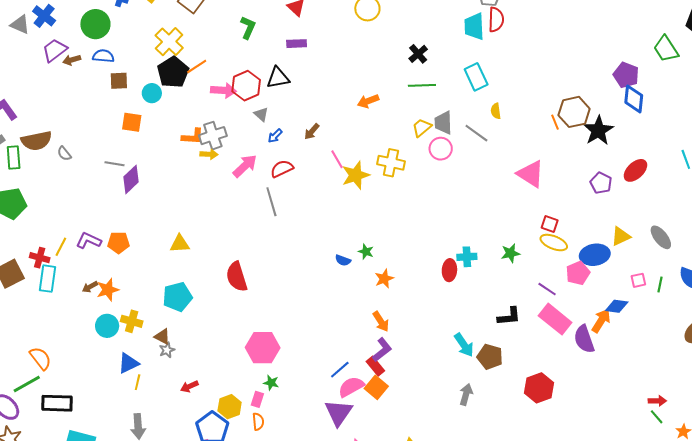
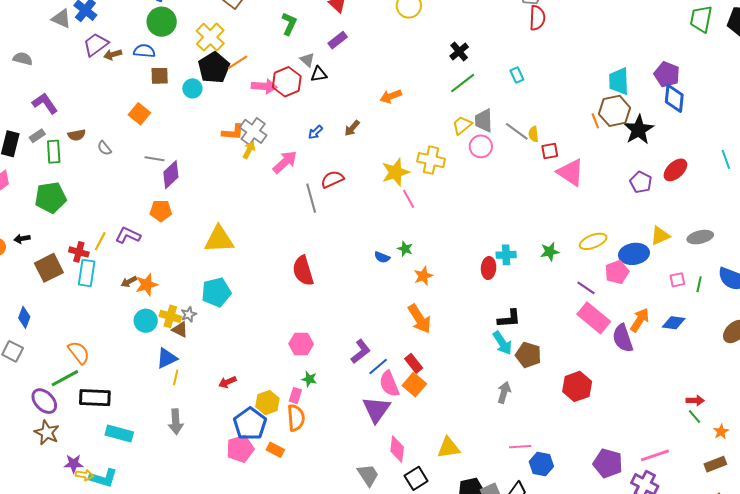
green circle: (95, 24) -> (162, 22), moved
cyan trapezoid: (474, 26) -> (619, 81), moved
purple rectangle: (297, 44) -> (338, 40), turned -36
green trapezoid: (666, 49) -> (701, 19), moved, turned 44
cyan rectangle: (476, 77) -> (517, 75), size x0.6
black triangle: (278, 78) -> (319, 74), size x0.7
green line: (422, 85) -> (463, 83), turned -36
orange arrow: (368, 101) -> (391, 96), moved
yellow semicircle: (496, 111) -> (534, 134), moved
gray triangle: (261, 114) -> (307, 60), moved
orange square: (132, 122) -> (139, 114), moved, turned 30
gray cross: (213, 136) -> (253, 131), turned -36
brown semicircle: (36, 141) -> (77, 135), size x0.6
yellow arrow: (209, 154) -> (249, 150), turned -66
pink line: (337, 159) -> (409, 199), moved
red semicircle: (282, 169) -> (332, 179), moved
red square: (550, 224) -> (550, 151), moved, turned -30
gray ellipse: (661, 237) -> (700, 237), turned -65
orange pentagon: (119, 243) -> (161, 211), moved
yellow ellipse: (554, 243) -> (593, 241), turned -44
yellow triangle: (180, 244) -> (219, 239), size x1.5
red semicircle: (237, 277) -> (303, 271), moved
blue diamond: (617, 306) -> (674, 323), moved
black L-shape: (509, 316) -> (509, 319), moved
orange arrow: (381, 321) -> (420, 319), size x1.4
brown triangle: (162, 336) -> (180, 330), moved
pink hexagon: (263, 348) -> (301, 344), size x0.7
gray star: (167, 350) -> (189, 314), moved
purple L-shape: (382, 350) -> (361, 351), moved
pink semicircle: (351, 387) -> (389, 384), turned -84
orange semicircle: (258, 422) -> (296, 418), size x1.5

